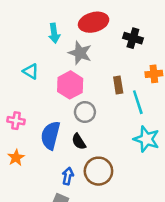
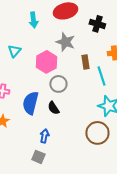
gray star: (80, 53) -> (65, 42), moved
cyan triangle: (31, 71) -> (14, 51), turned 40
brown circle: (98, 171) -> (97, 133), moved

